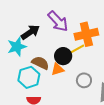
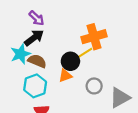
purple arrow: (58, 21) -> (37, 18), moved, size x0.7
brown semicircle: (40, 63) -> (37, 61), moved

